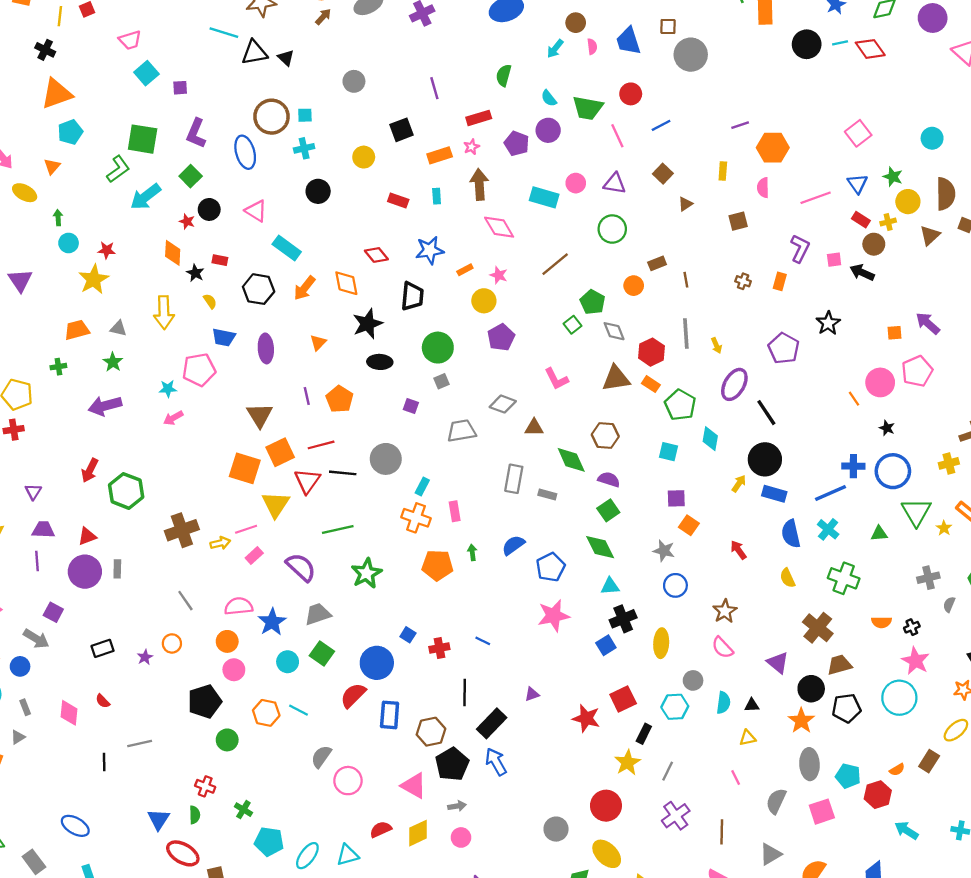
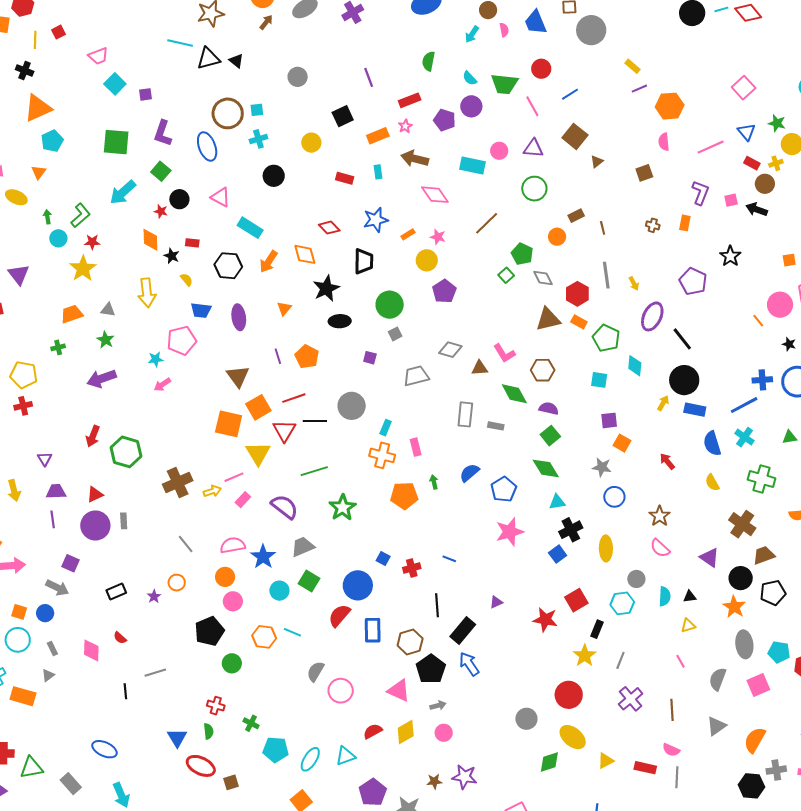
green L-shape: (118, 169) -> (81, 215), moved
yellow rectangle: (723, 171) -> (632, 66), moved, turned -49
brown square: (663, 174) -> (575, 136), size x1.4
brown arrow: (479, 184) -> (415, 159), turned -68
pink L-shape: (556, 379) -> (504, 353), moved

